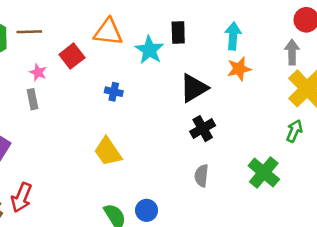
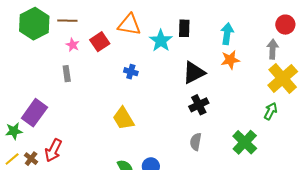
pink star: (38, 72) -> (73, 45), moved

